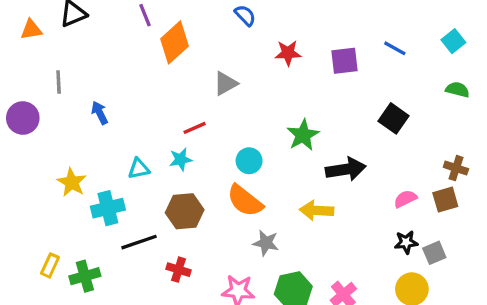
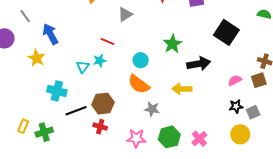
gray line: (59, 82) -> (25, 16), turned -32
blue arrow: (100, 113) -> (50, 34), size x1.5
black square: (393, 118) -> (226, 32), size x1.4
red line: (195, 128) -> (107, 42), turned 48
cyan triangle: (139, 169) -> (83, 67), moved, turned -40
yellow star: (72, 182) -> (37, 58), moved
cyan cross: (108, 208) -> (57, 91), turned 30
brown hexagon: (185, 211) -> (103, 104), moved

